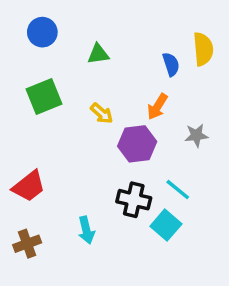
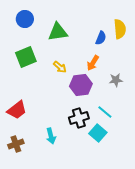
green triangle: (98, 54) -> (58, 32), size x1.5
blue semicircle: (171, 64) -> (101, 38), turned 40
black cross: (134, 200) -> (79, 118), turned -30

